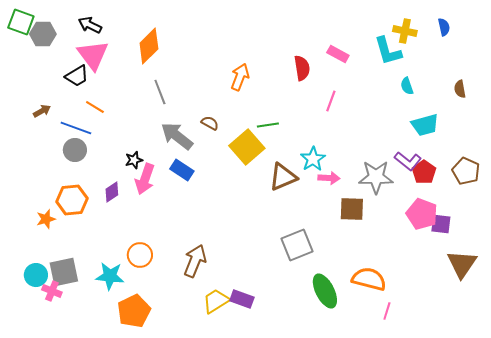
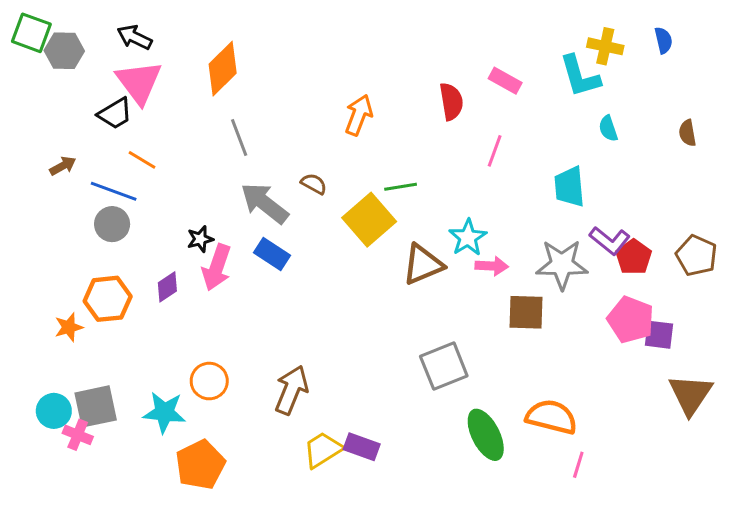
cyan trapezoid: (425, 125) -> (569, 187), moved, turned 100

